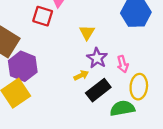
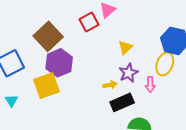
red square: (43, 16) -> (89, 22), turned 30
yellow ellipse: (139, 87) -> (165, 64), moved

